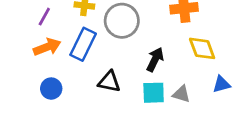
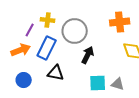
purple line: (44, 17) -> (30, 30), moved
black arrow: (155, 59) -> (88, 55), moved
black triangle: (109, 82) -> (56, 73), moved

